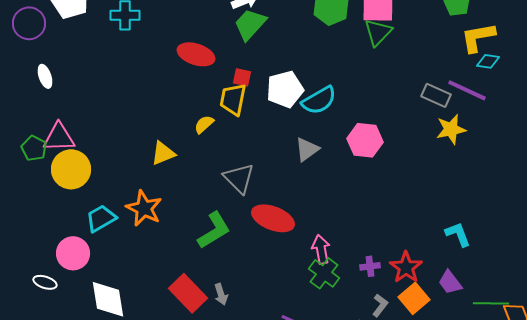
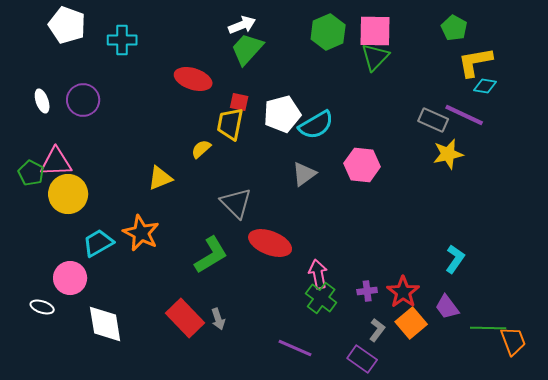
purple circle: (29, 23) -> (83, 100), moved
cyan L-shape: (458, 234) -> (455, 259), turned 56

